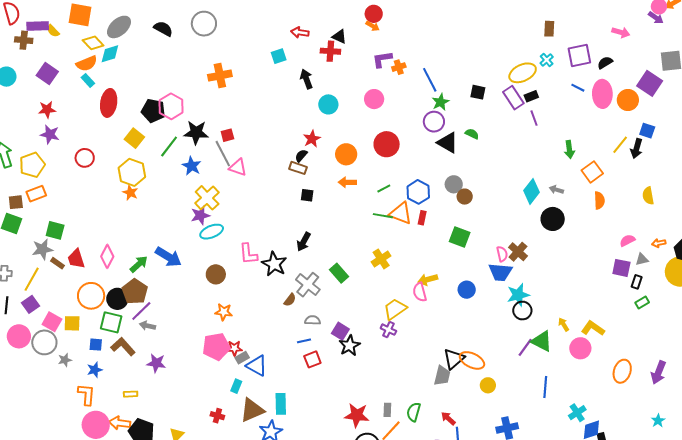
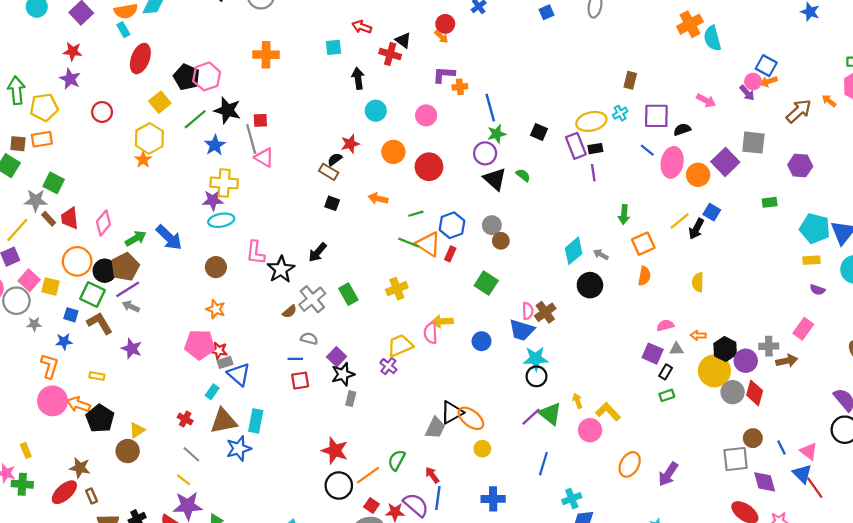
orange circle: (346, 154) -> (393, 152), moved
yellow cross: (207, 198) -> (224, 183), turned 35
gray rectangle: (387, 410) -> (351, 399), moved

